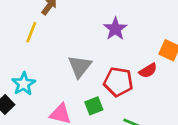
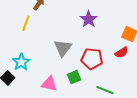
red semicircle: (148, 71) -> (122, 52), moved

